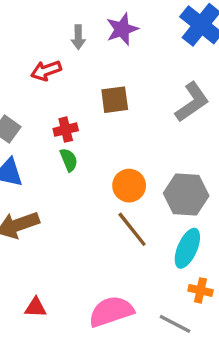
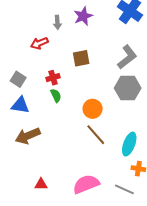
gray hexagon: (186, 194) -> (128, 88), moved

